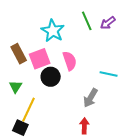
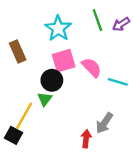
pink square: (40, 59) -> (64, 61), moved
pink semicircle: (70, 61) -> (92, 67), moved, turned -30
green triangle: (16, 87) -> (45, 99), moved
gray arrow: (90, 98) -> (104, 123), moved

